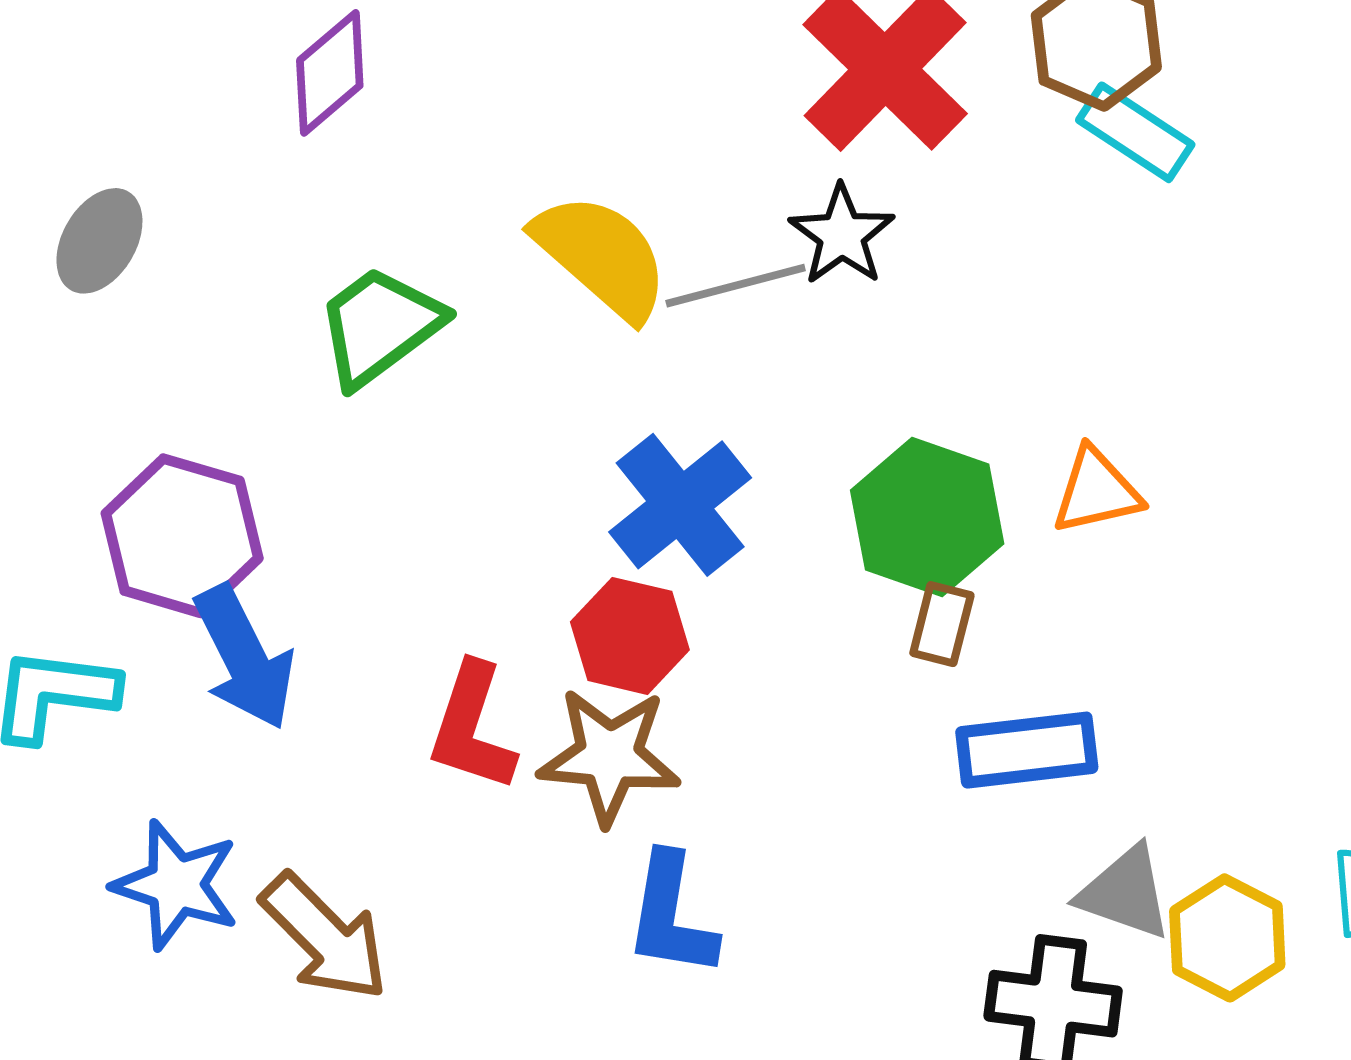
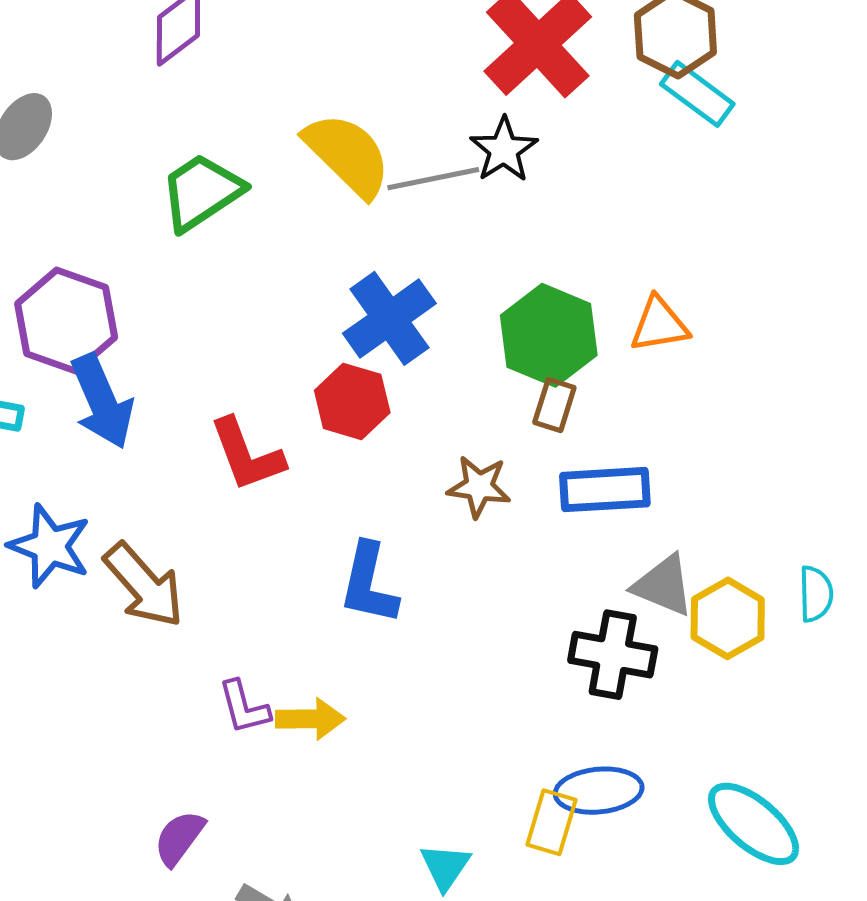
red L-shape: (472, 727) -> (247, 455), turned -42
brown star: (609, 756) -> (479, 487), moved, size x0.7

